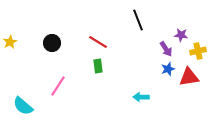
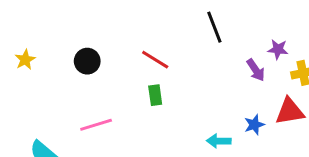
blue star: (168, 69) -> (254, 125), moved
pink line: (58, 86) -> (96, 125), turned 40

